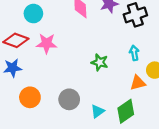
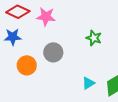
gray circle: (69, 99) -> (53, 52), moved

